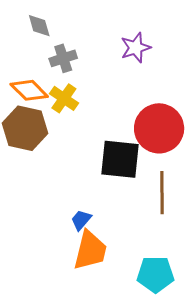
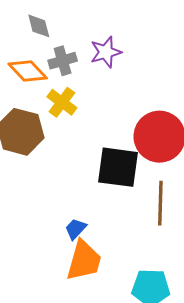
purple star: (136, 48) -> (106, 52), moved
orange diamond: (29, 90) -> (28, 71), moved

